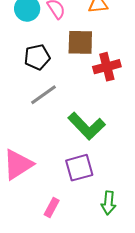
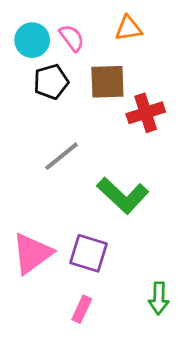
black pentagon: (37, 57) -> (51, 82), moved
purple square: (79, 168) -> (89, 253), moved, turned 36

